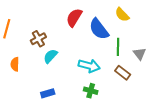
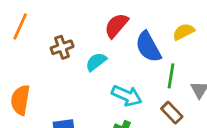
yellow semicircle: (122, 15) -> (184, 32), turned 98
cyan semicircle: (50, 56) -> (96, 62), moved
orange semicircle: (15, 64) -> (20, 100), moved, size x1.5

